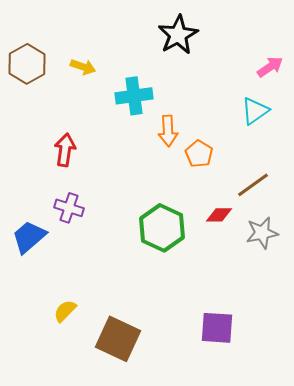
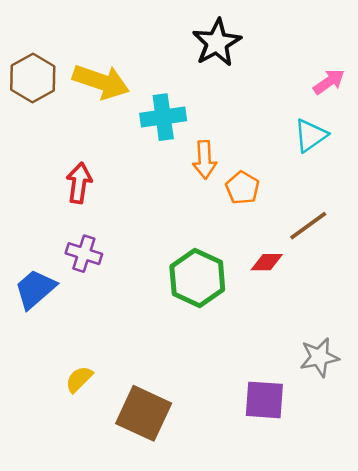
yellow arrow: (83, 67) -> (101, 82), size x1.8
gray star: (262, 233) -> (319, 357), moved

